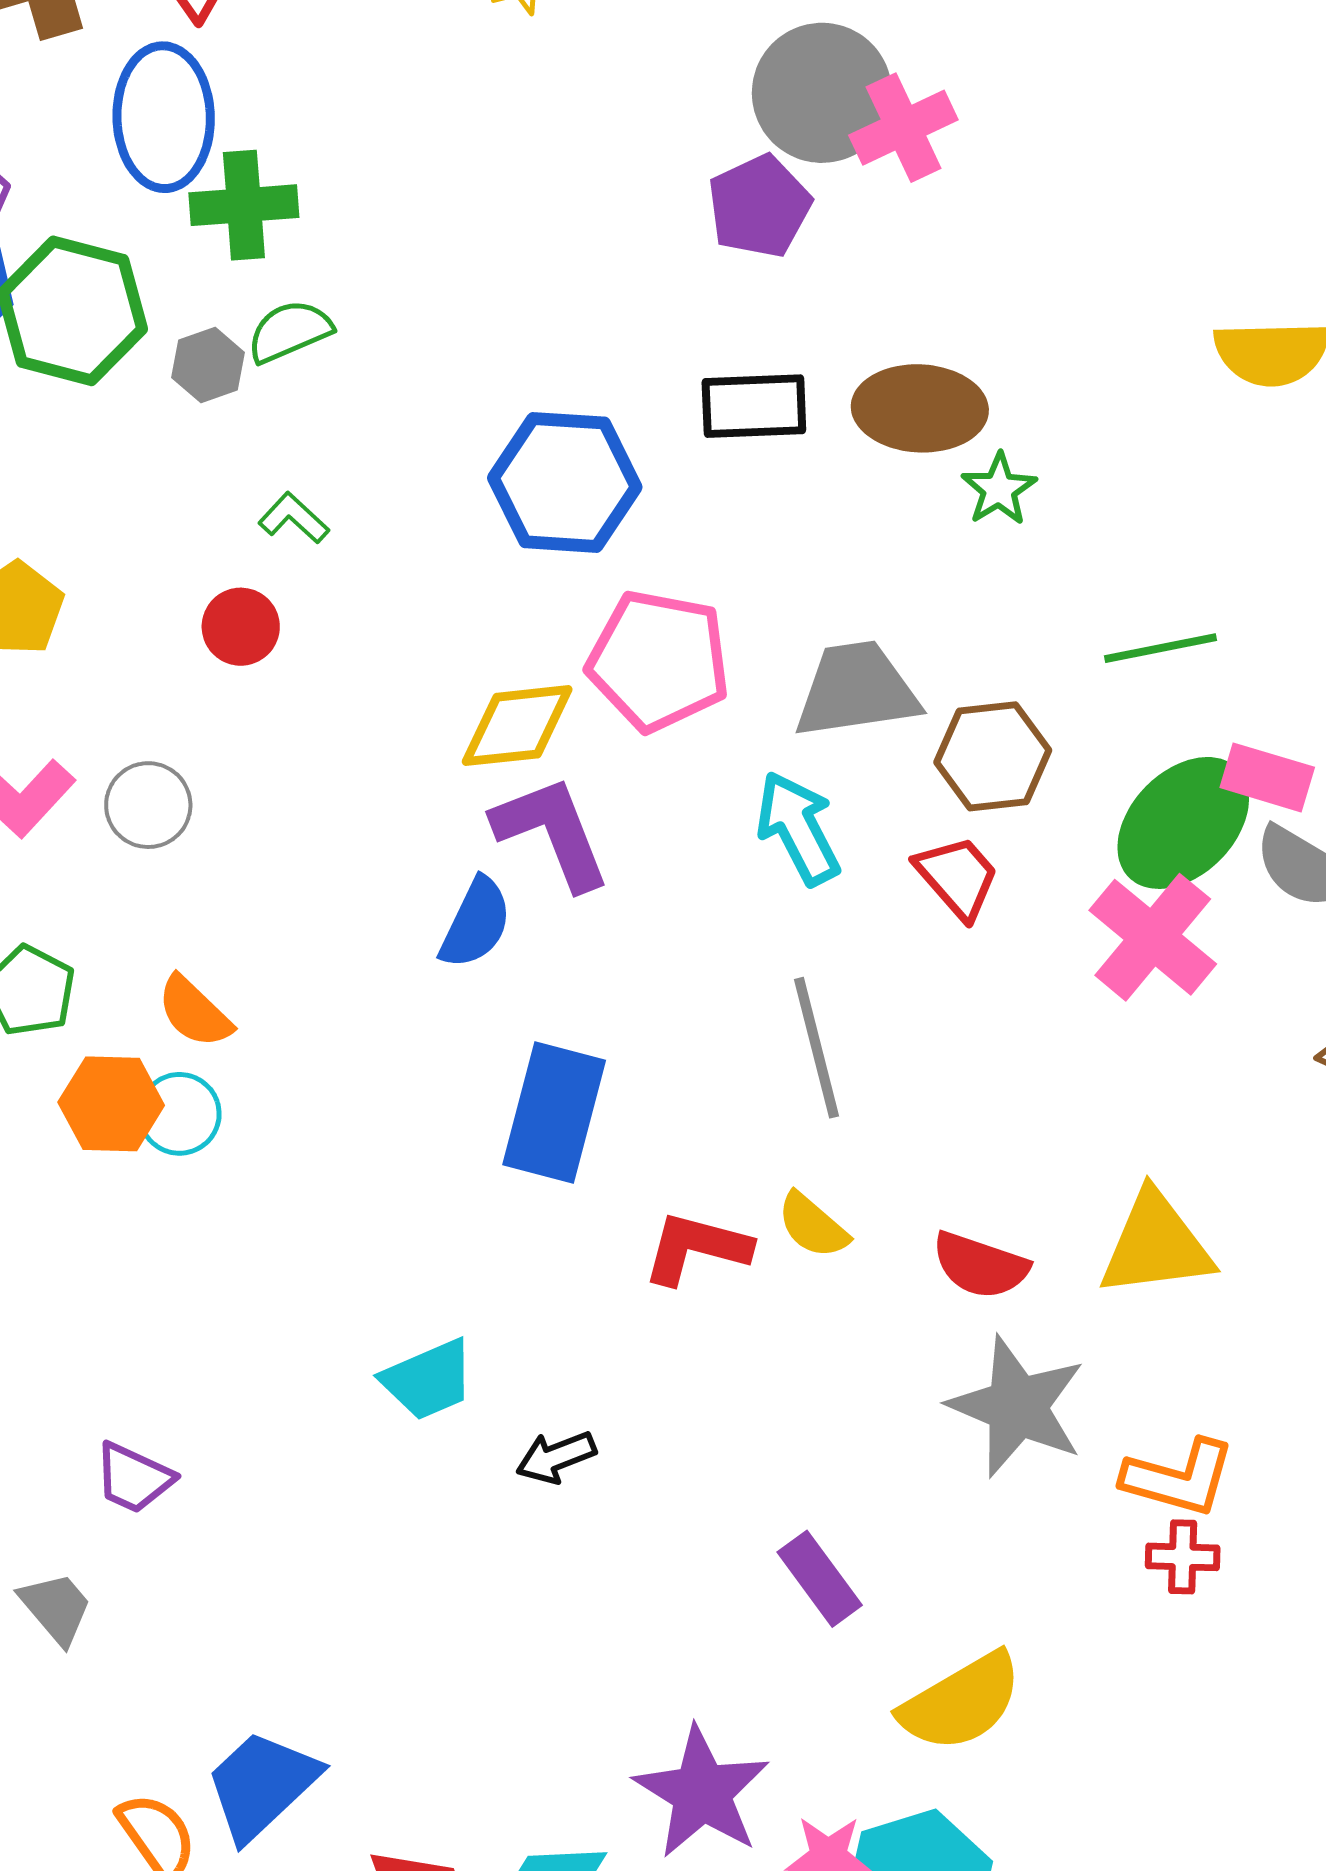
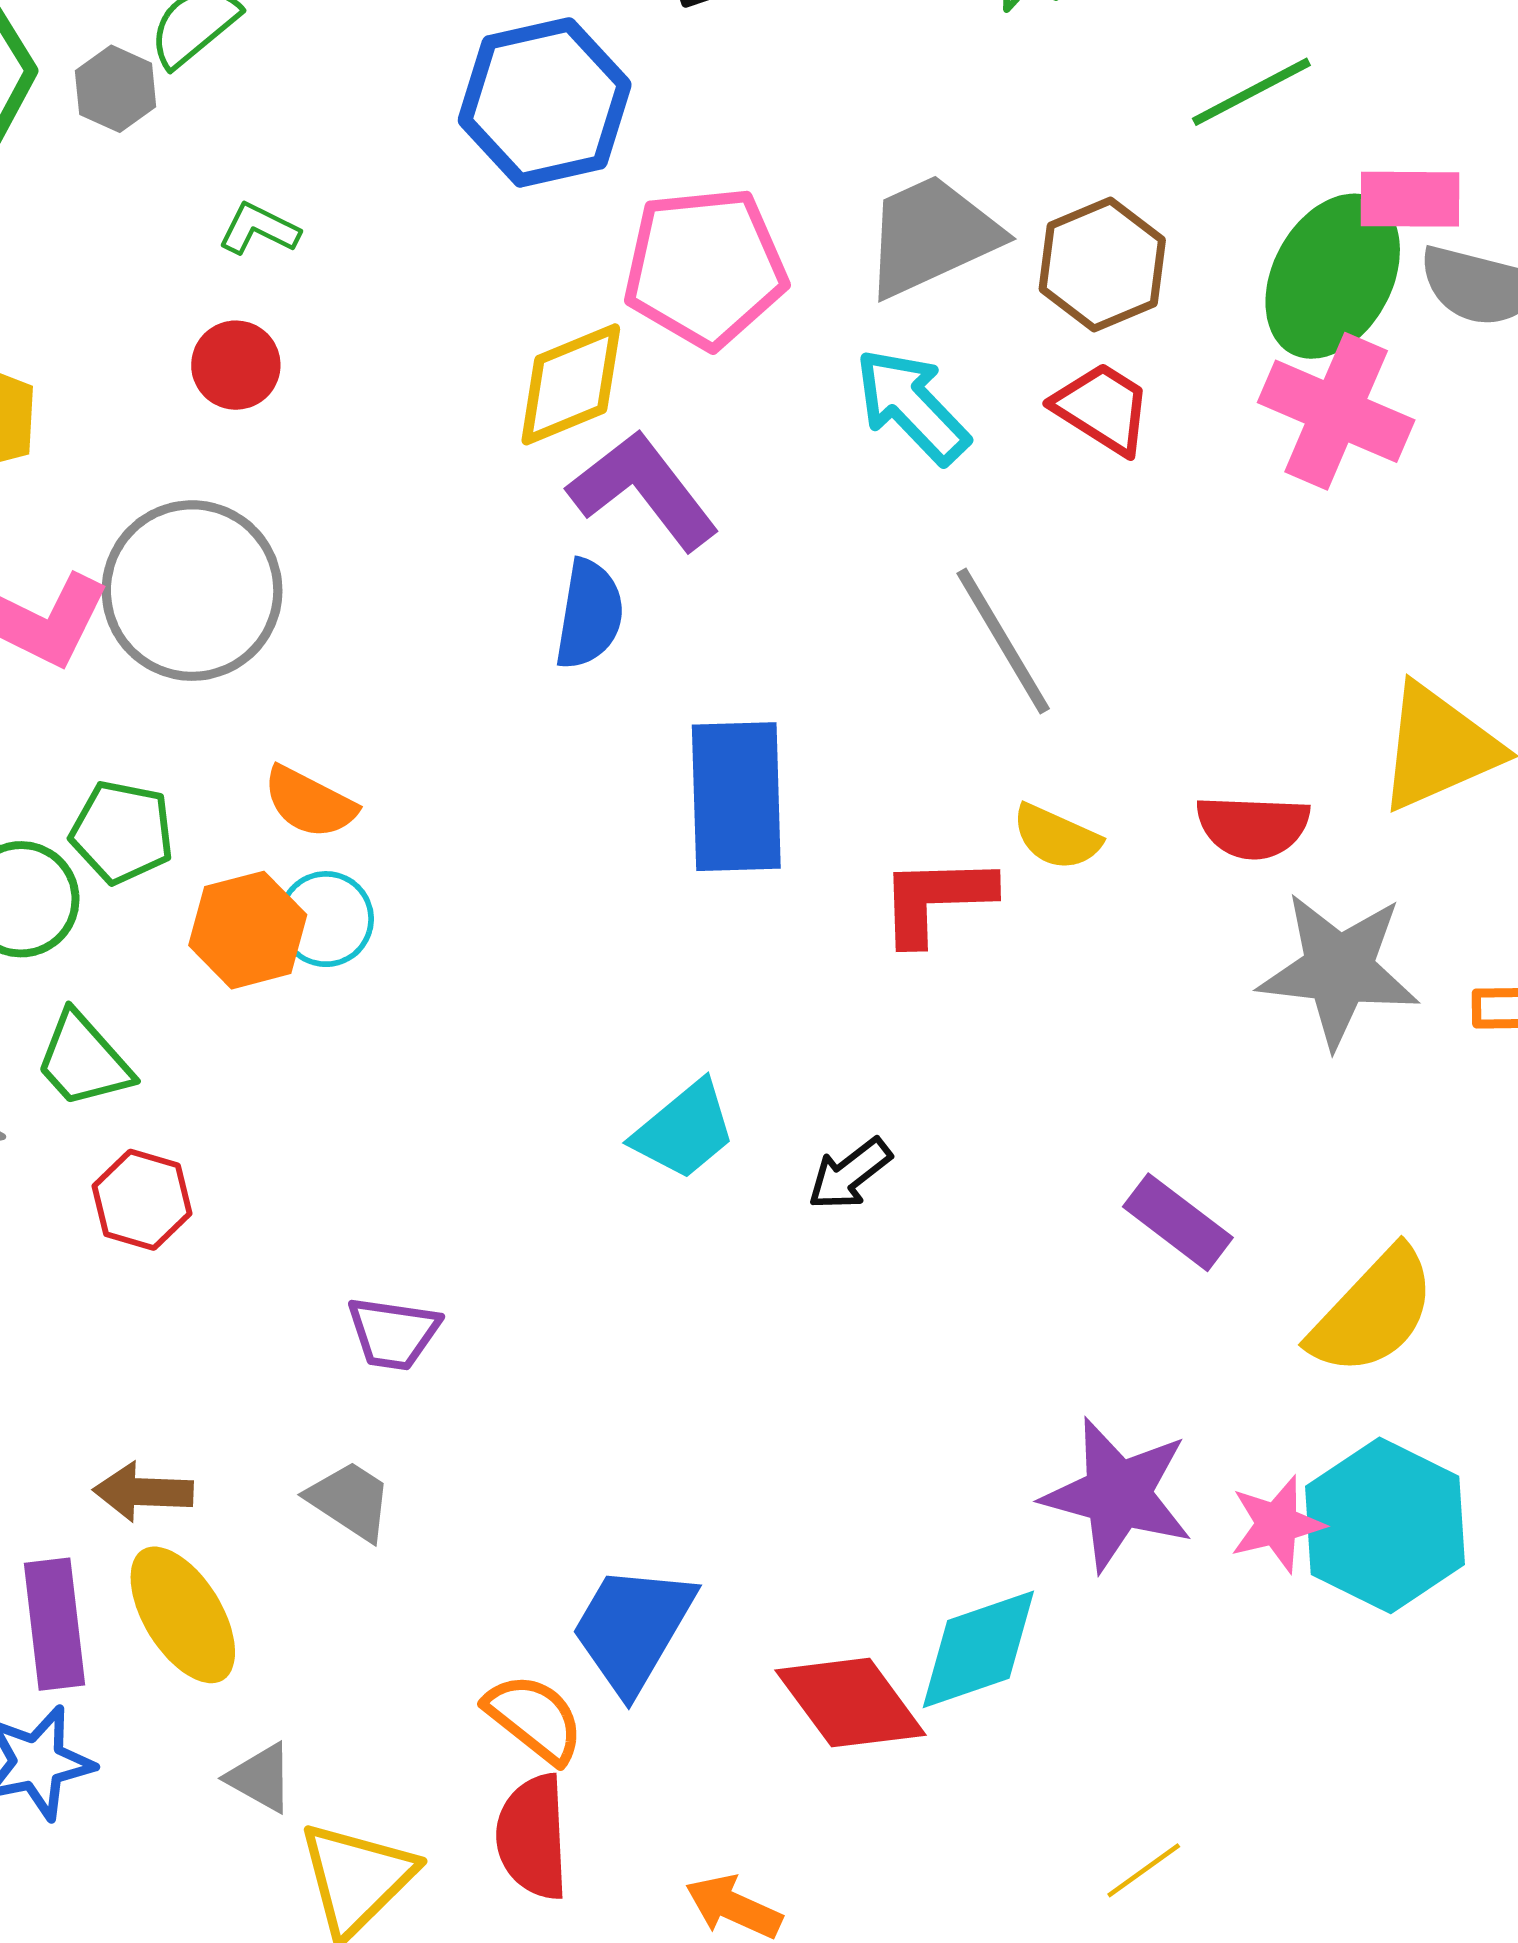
gray circle: (148, 805) -> (192, 591), size x1.8

